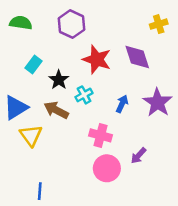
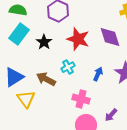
cyan rectangle: (33, 65) -> (19, 34), moved, size x1.5
black star: (59, 80) -> (44, 42), moved

